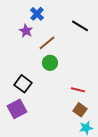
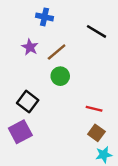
blue cross: (37, 14) -> (44, 17), turned -32
purple star: (26, 31) -> (30, 47), moved

